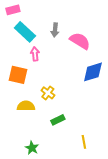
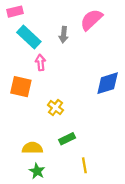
pink semicircle: (80, 41) -> (91, 20), moved, turned -75
yellow semicircle: (26, 106) -> (32, 148), moved
yellow line: (84, 142) -> (84, 165), moved

